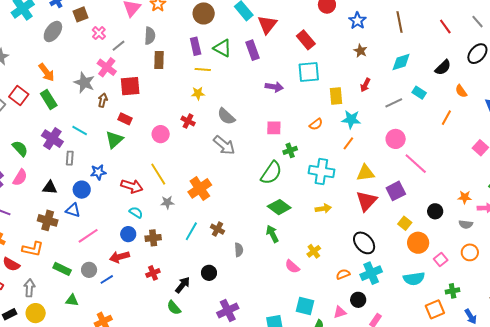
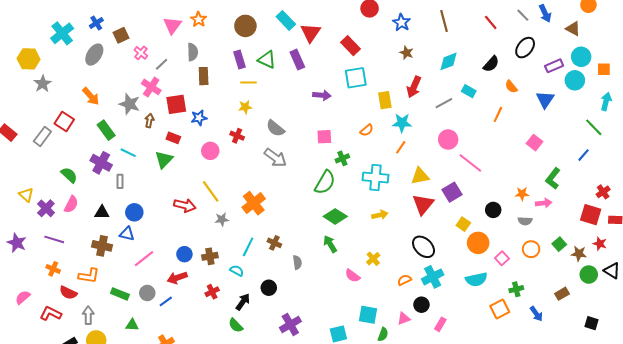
red arrow: (365, 85) -> (414, 87), size x1.5
green rectangle: (49, 99) -> (106, 130), moved
blue star: (98, 172) -> (199, 118), moved
cyan semicircle: (136, 212) -> (237, 271), moved

